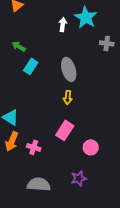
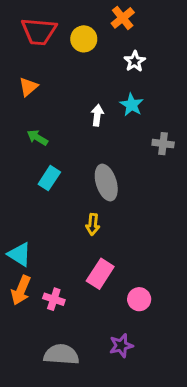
cyan star: (86, 17) -> (132, 105), size x0.7
green arrow: (19, 46) -> (37, 138), moved
yellow arrow: (68, 97) -> (93, 224), moved

